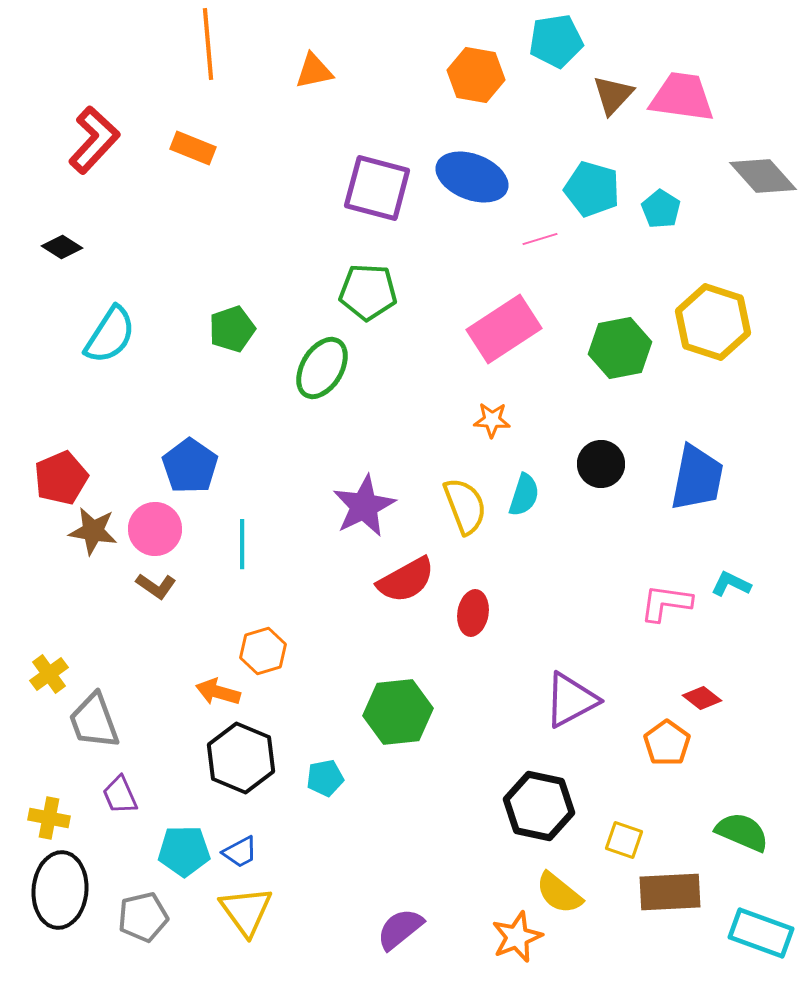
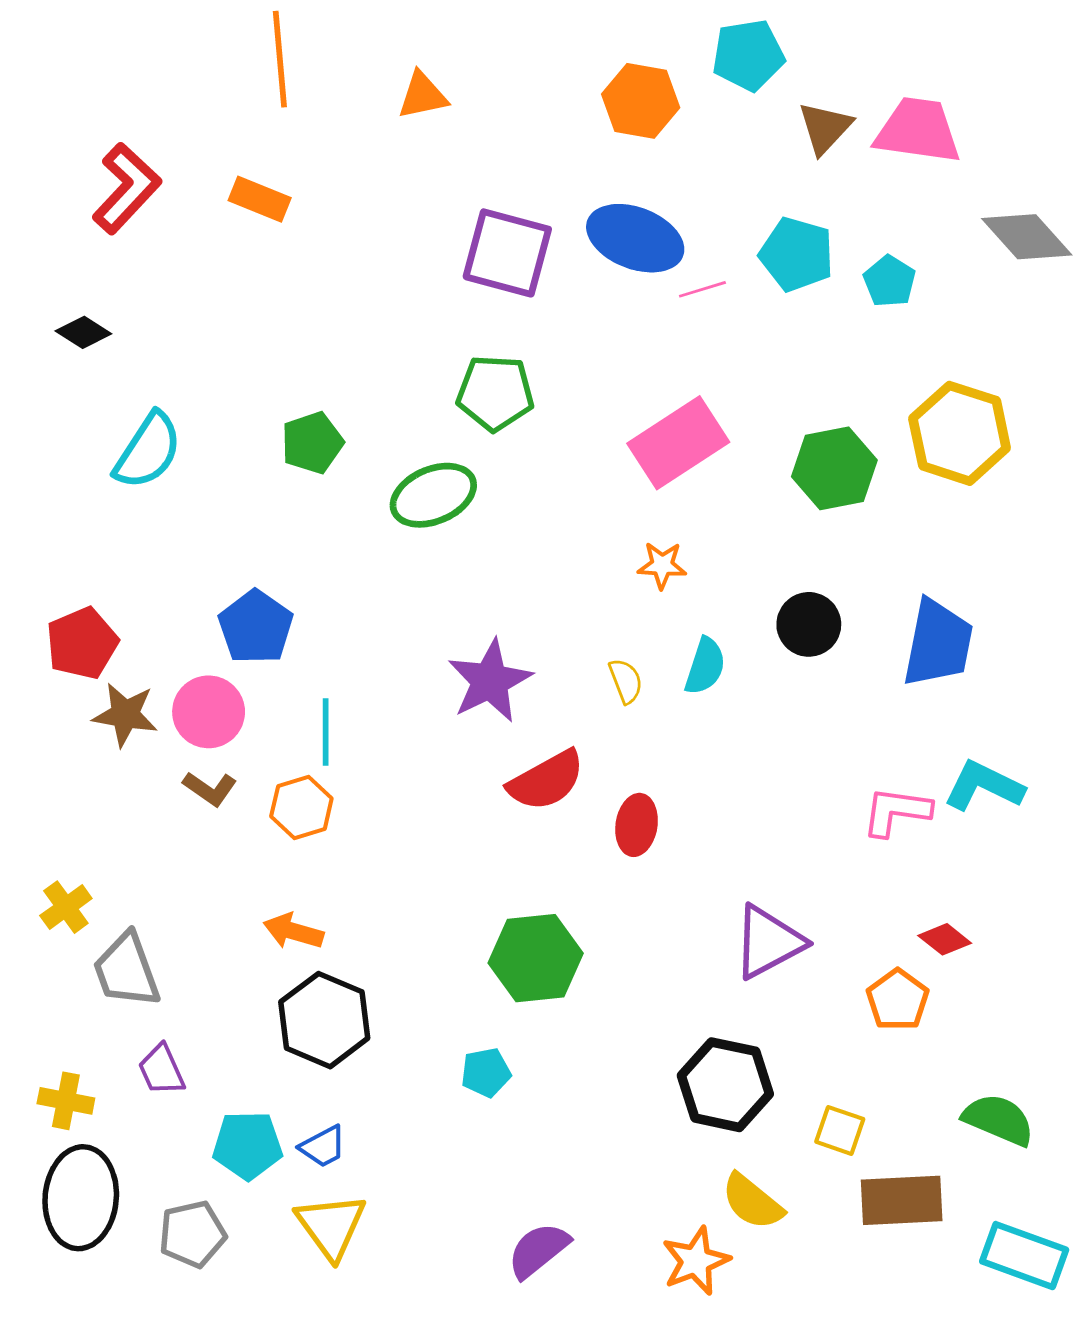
pink line: (540, 239) -> (702, 289), moved
green ellipse: (322, 368) -> (433, 495), turned 36
yellow semicircle: (465, 506) -> (626, 681), size x0.6
cyan L-shape: (731, 584) -> (984, 786), size x1.5
orange hexagon: (263, 651) -> (301, 807), moved
cyan pentagon: (325, 778) -> (486, 1073), moved

